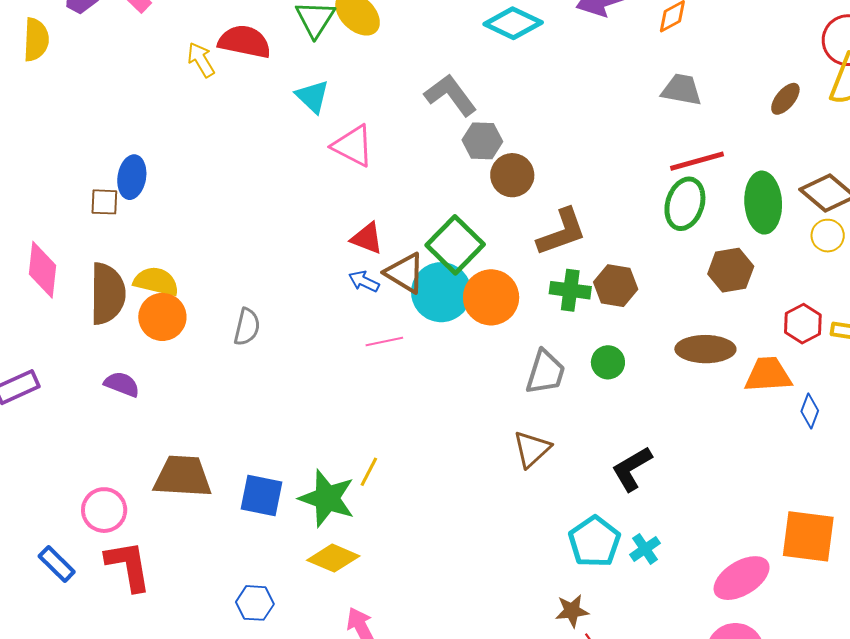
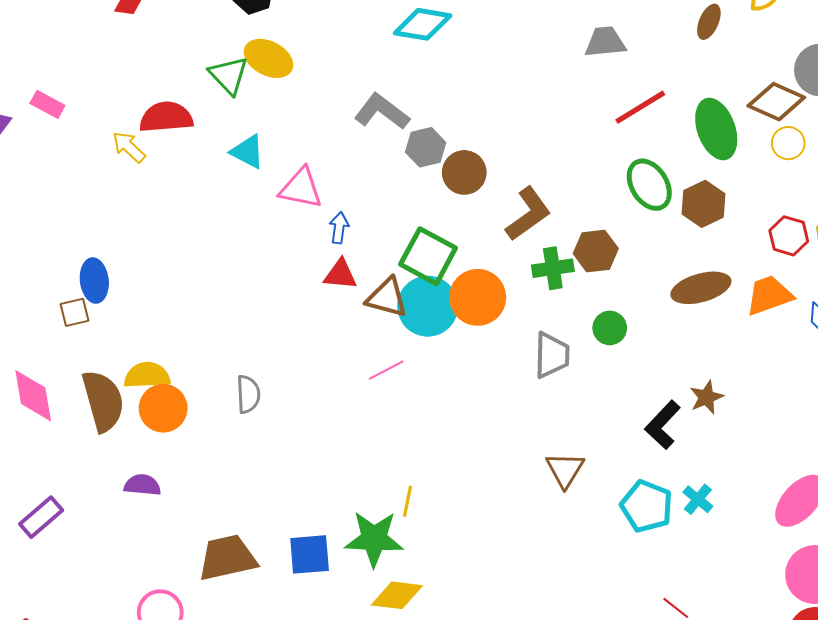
green ellipse: (685, 204) -> (649, 185), moved, turned -33
blue arrow: (364, 281) -> (339, 228), moved, turned 88
brown triangle: (532, 449) -> (565, 470), moved
brown star: (572, 611) -> (706, 397), moved

